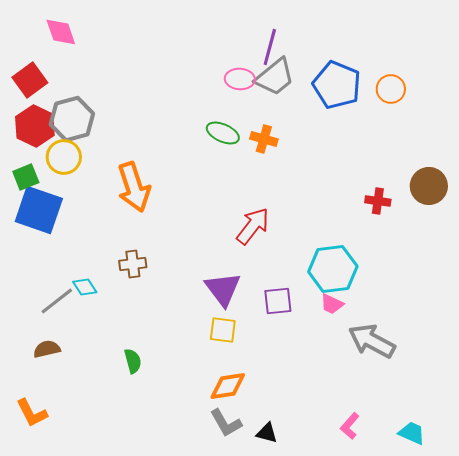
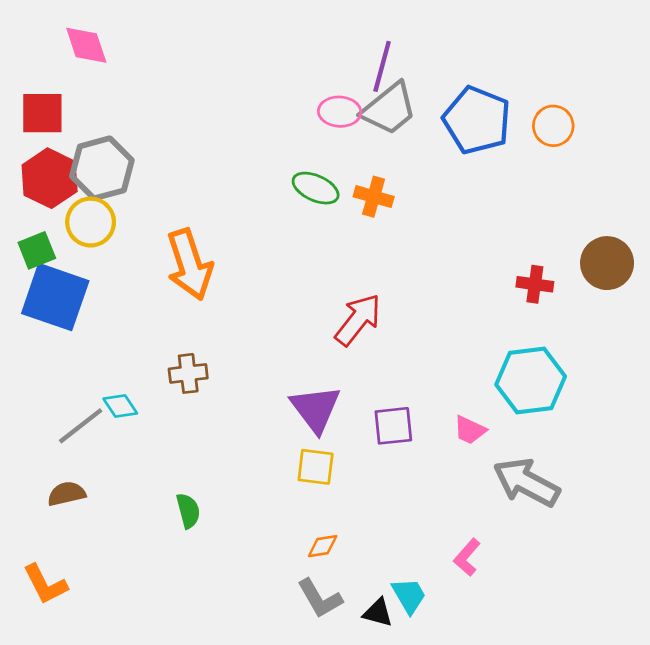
red square: (30, 80) -> (42, 113), turned 36
cyan hexagon: (333, 269) -> (531, 381), moved
orange diamond: (228, 386) -> (323, 546), size x0.6
pink L-shape: (350, 426) -> (467, 557), moved
cyan trapezoid: (412, 433) -> (409, 596), moved, turned 36

